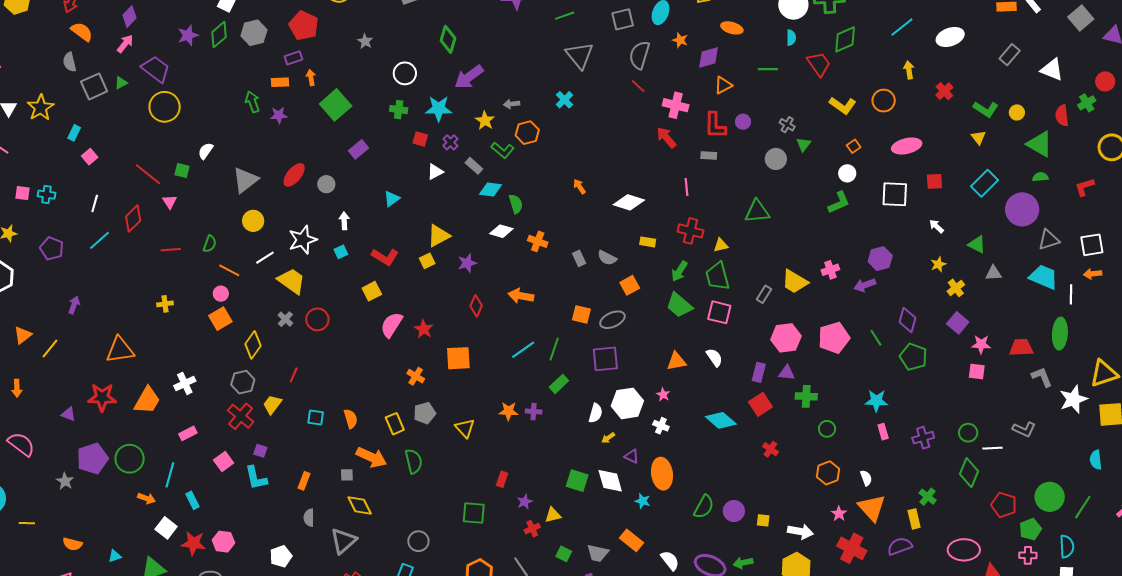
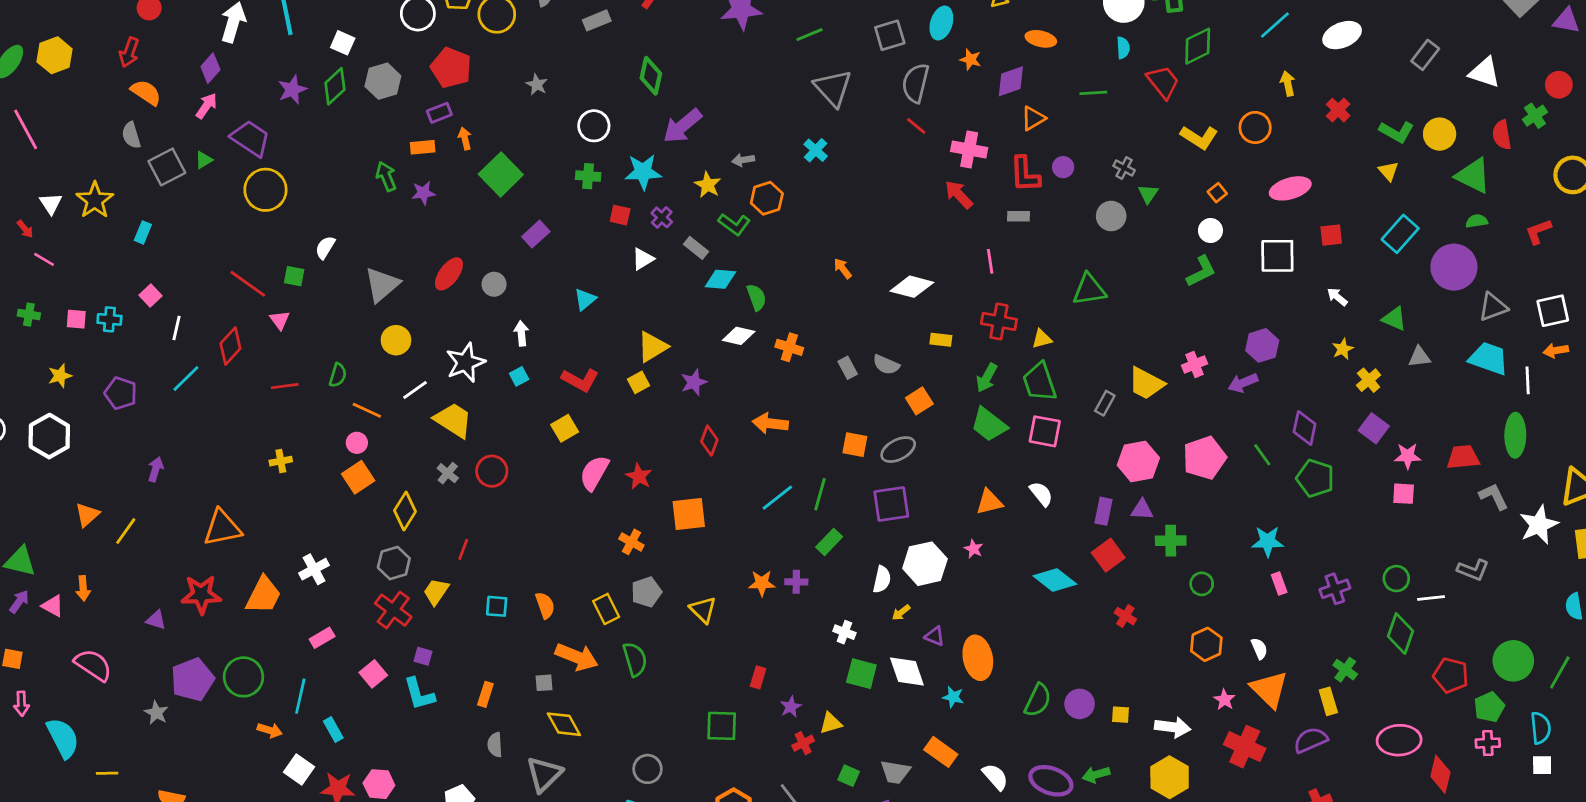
yellow circle: (1017, 112) -> (1440, 134), size x1.5
pink square: (90, 157) -> (151, 295), moved
white cross: (661, 426) -> (844, 632), moved

